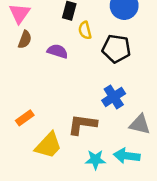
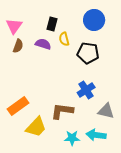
purple semicircle: (57, 51) -> (43, 44), moved
orange rectangle: (25, 118) -> (18, 106), size x1.5

